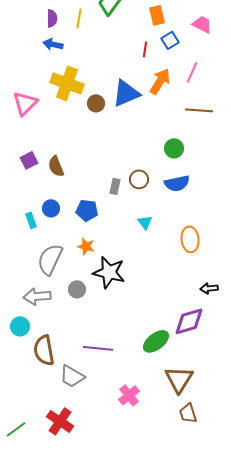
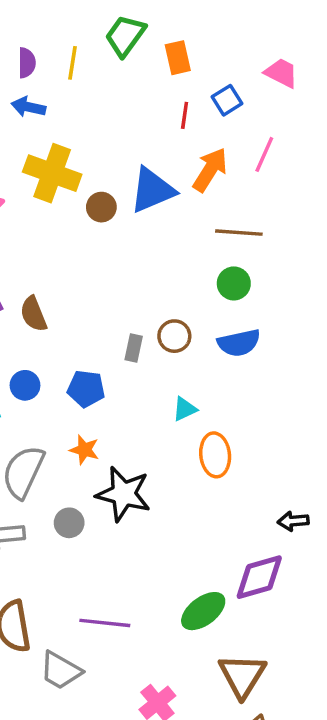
orange rectangle: (157, 15) -> (178, 58), moved
brown line: (199, 110) -> (239, 233), moved
cyan triangle: (145, 222) -> (185, 409), turned 42
orange ellipse: (190, 239) -> (215, 455), moved

